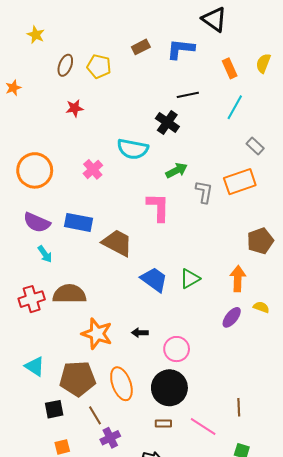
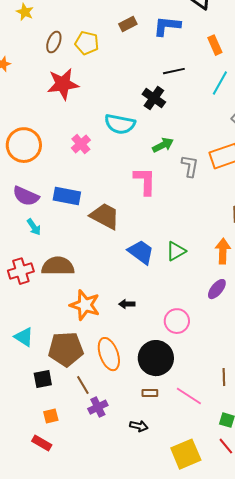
red star: (74, 108) -> (63, 84), size x1.8
pink circle: (177, 349) -> (177, 321), moved

